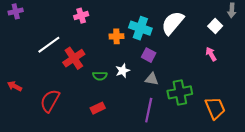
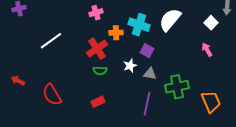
pink cross: (81, 16) -> (96, 13), moved
red cross: (74, 58) -> (97, 49), moved
white star: (123, 71) -> (130, 66), moved
red semicircle: (50, 101) -> (52, 95), turned -60

